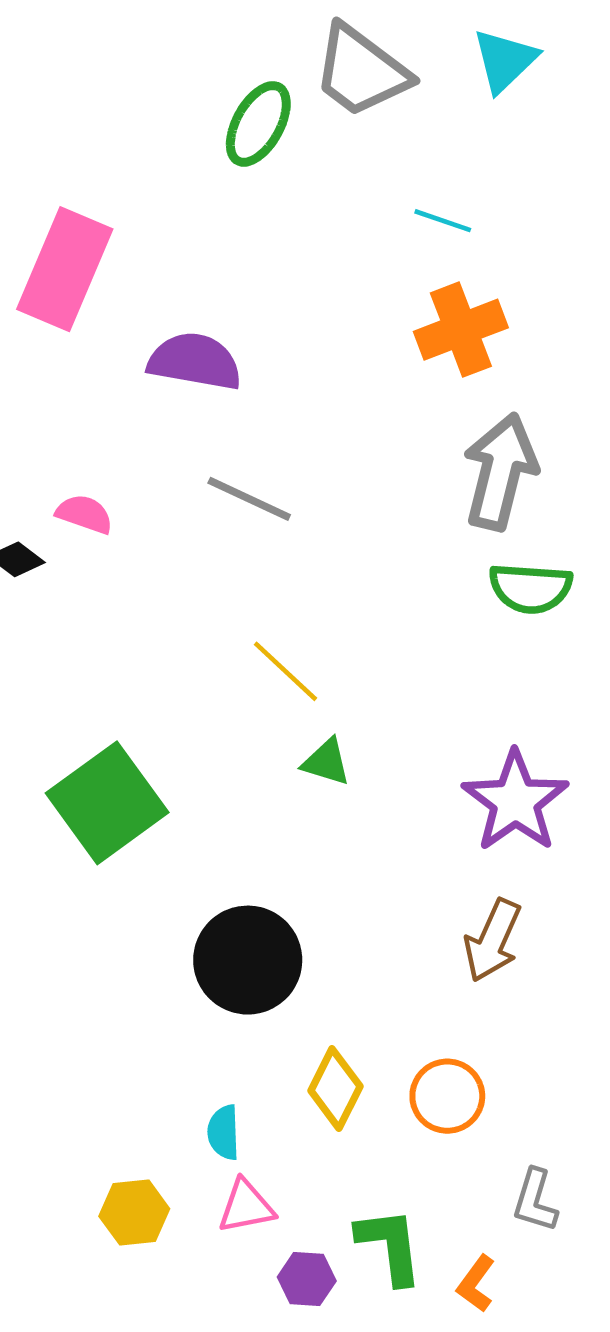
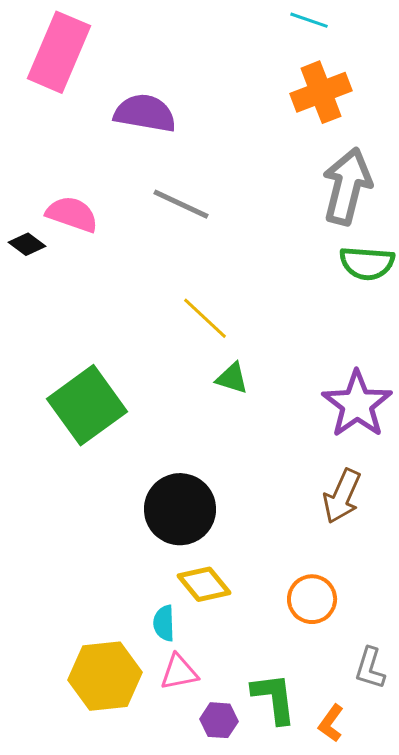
pink semicircle: (84, 514) -> (72, 214), size x1.4
yellow diamond: (335, 1089) -> (204, 584), moved, turned -66
yellow hexagon: (134, 1213) -> (105, 676), size x1.6

